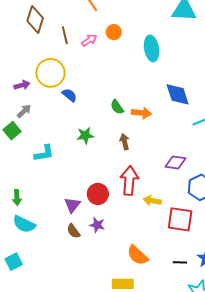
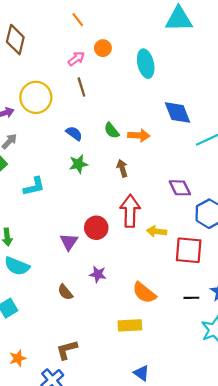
brown line: (65, 35) -> (81, 87), moved
blue semicircle: (69, 95) -> (74, 133), moved
purple diamond: (176, 163) -> (180, 188), turned 60
purple star: (97, 225) -> (98, 274), moved
brown semicircle: (73, 231) -> (65, 292), moved

